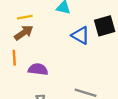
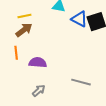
blue triangle: (81, 35) -> (79, 19), moved

